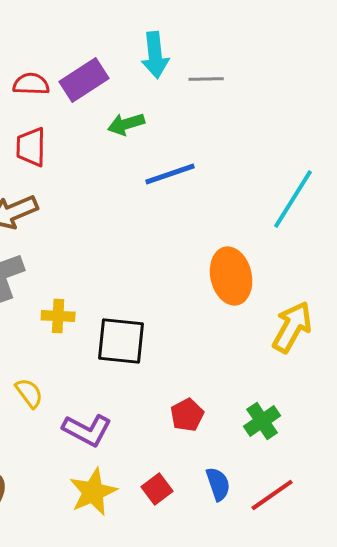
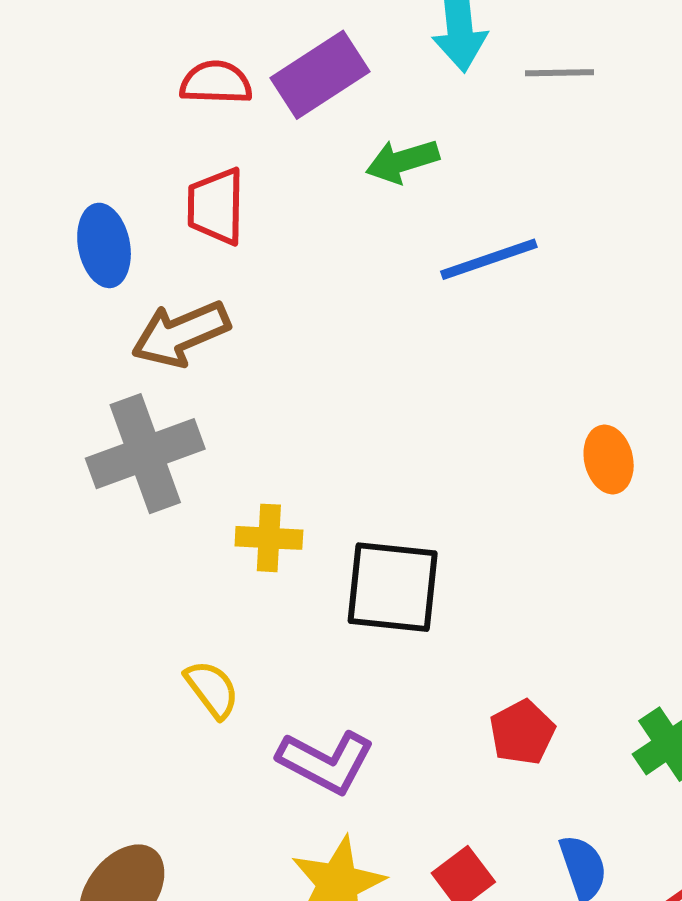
orange ellipse: (231, 276) -> (609, 459), size x0.6

